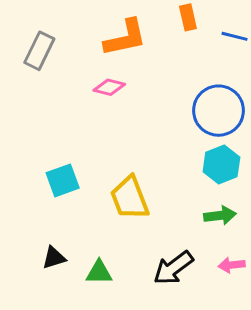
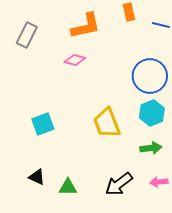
yellow trapezoid: (130, 198) -> (107, 123), moved
black triangle: (54, 258) -> (37, 177), turned 42

